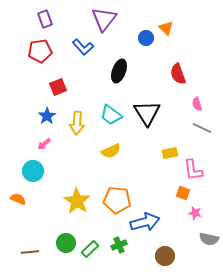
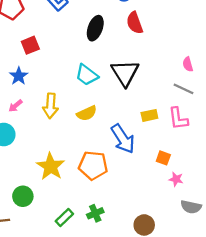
red semicircle: (178, 74) -> (135, 23), moved
pink semicircle: (197, 104) -> (188, 64), moved
yellow arrow: (77, 123) -> (51, 106), moved
pink L-shape: (193, 170) -> (178, 119), moved
blue arrow: (145, 222) -> (123, 139), moved, turned 72
green circle: (66, 243) -> (23, 196), moved

